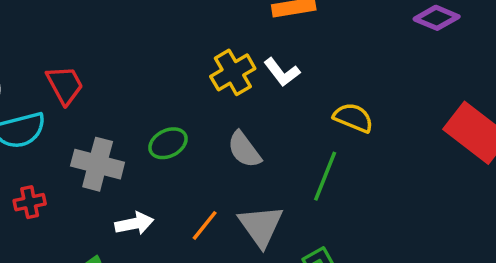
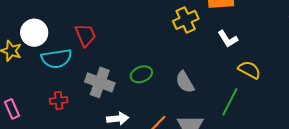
yellow cross: (233, 72) -> (186, 20), moved
white L-shape: (282, 72) -> (228, 39), moved

